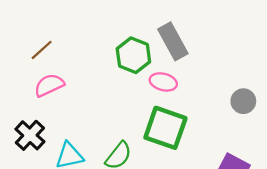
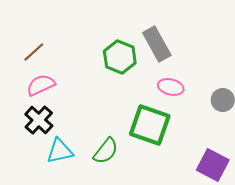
pink ellipse: (163, 82) -> (171, 87), moved
black cross: (30, 135) -> (39, 120), moved

